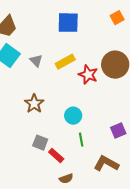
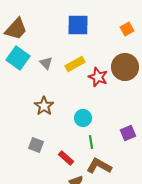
orange square: (117, 18) -> (127, 29), moved
gray square: (40, 143) -> (36, 145), moved
brown L-shape: (106, 164) -> (99, 166), moved

